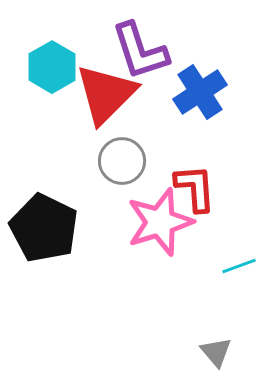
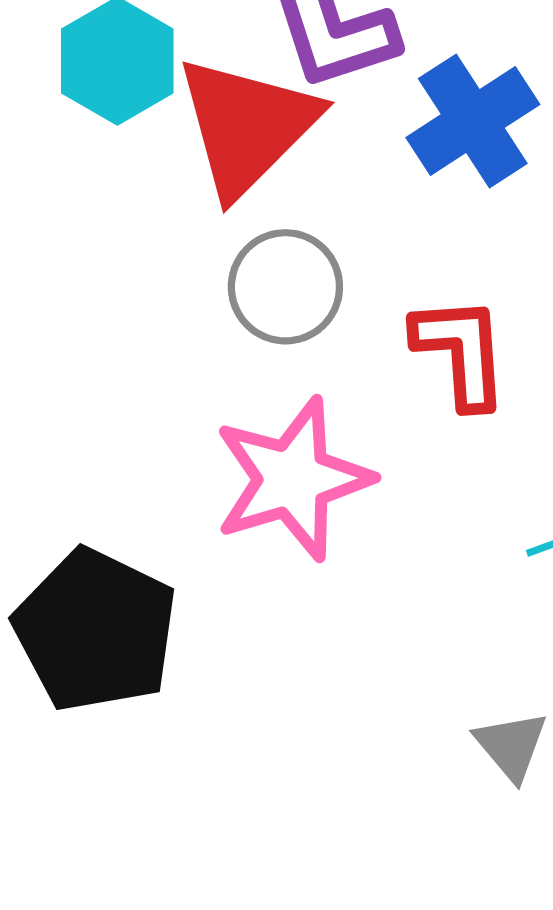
pink star: (160, 222) -> (293, 479), moved
black pentagon: (44, 228) -> (96, 630), moved

